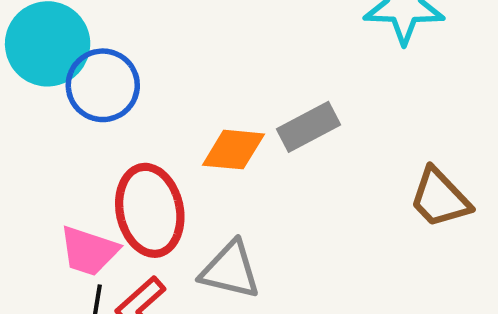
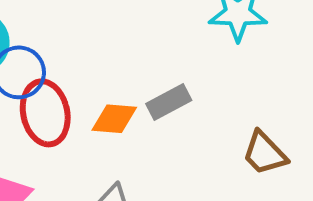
red ellipse: (150, 210) -> (45, 113), moved

